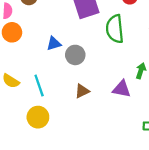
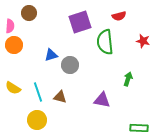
purple triangle: (122, 89) -> (102, 100), moved
brown triangle: (82, 91) -> (60, 97), moved, turned 40

